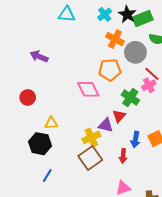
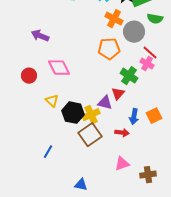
pink cross: (149, 85) -> (147, 64), turned -32
pink diamond: (88, 89) -> (59, 68), moved
yellow triangle: (51, 123) -> (52, 101), turned 48
black hexagon: (40, 144) -> (73, 113), moved
red arrow: (123, 156) -> (122, 133), turned -88

